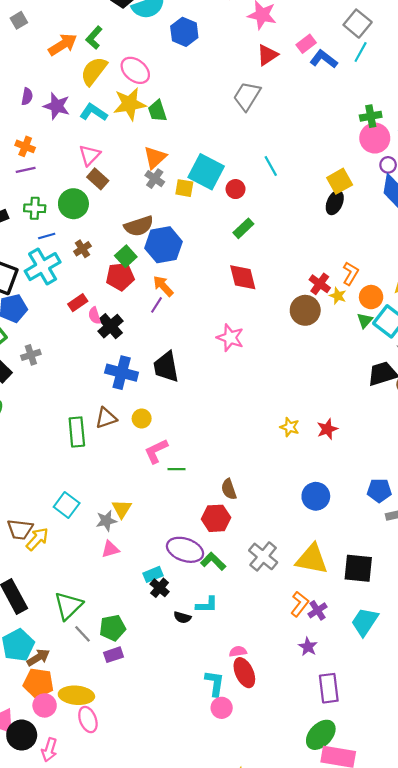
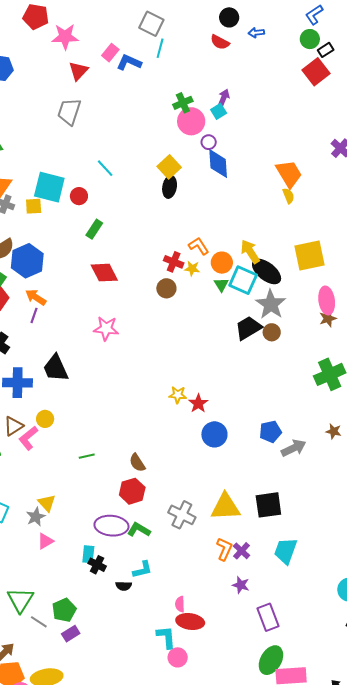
orange L-shape: (351, 273) -> (199, 246), turned -50
brown circle: (305, 310) -> (166, 288), size x0.7
red star: (327, 429) -> (198, 403), moved
pink L-shape: (156, 451) -> (28, 438), moved
blue circle: (316, 496) -> (214, 434), moved
cyan rectangle: (153, 574) -> (88, 554), turned -48
pink semicircle: (238, 651) -> (180, 604), turned -70
red ellipse: (244, 673) -> (190, 622), turned -44

